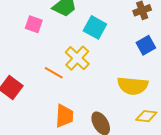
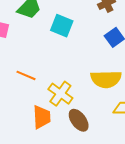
yellow cross: (77, 58) -> (60, 94), moved

